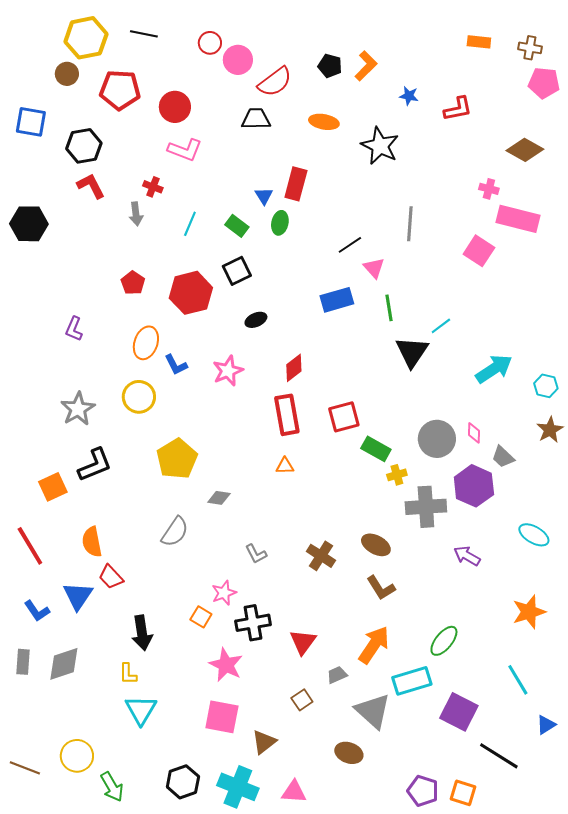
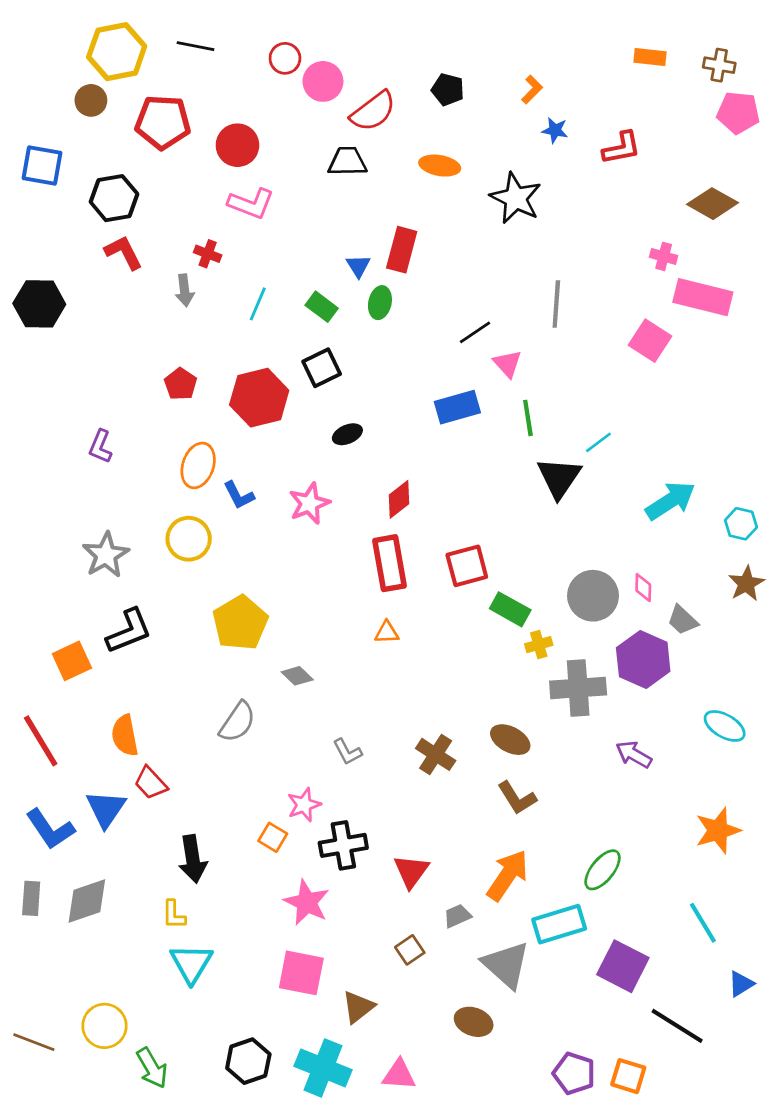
orange L-shape: (366, 66) -> (532, 90), moved, size x0.7
gray diamond: (219, 498) -> (297, 676), turned 35
blue L-shape: (37, 611) -> (50, 829), size x1.4

